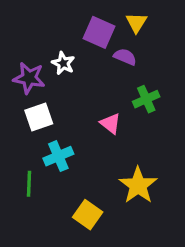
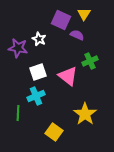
white square: (39, 117) -> (38, 72), moved
pink triangle: (110, 124) -> (68, 76), size x1.5

